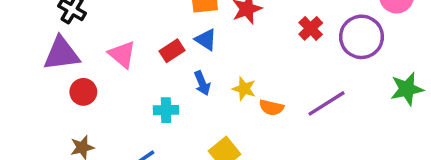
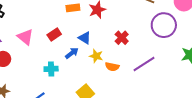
red cross: (311, 28) -> (122, 38), moved
blue triangle: (206, 40) -> (85, 38), moved
blue arrow: (202, 83) -> (72, 53), turned -104

